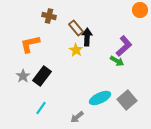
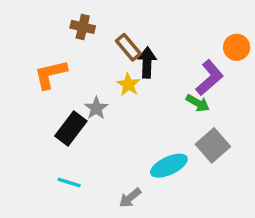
orange circle: (140, 10) -> (237, 47), moved
gray star: (23, 76) -> (96, 108), moved
gray square: (127, 100) -> (213, 145), moved
cyan line: (41, 108) -> (69, 183), turned 72

